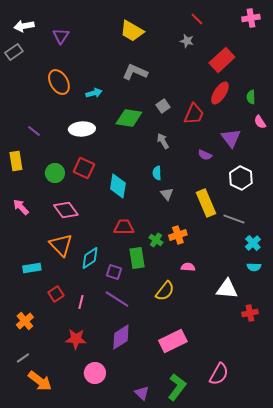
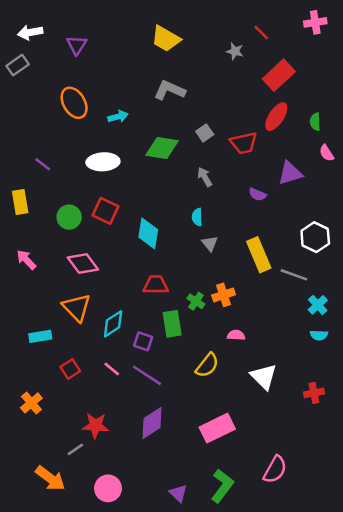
red line: (197, 19) -> (261, 32), moved
red trapezoid: (194, 114) -> (244, 143), turned 55
purple triangle: (231, 138) -> (290, 173), turned 50
white hexagon: (241, 178) -> (315, 237), moved
white triangle: (227, 289) -> (264, 377), moved, turned 40
pink line: (81, 302) -> (112, 369), moved, turned -64
gray line: (23, 358) -> (75, 449), moved
pink circle: (95, 373) -> (108, 488), moved

